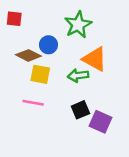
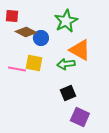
brown diamond: (28, 55) -> (26, 32), moved
pink line: (33, 103) -> (17, 69), moved
purple square: (101, 122) -> (80, 117), moved

